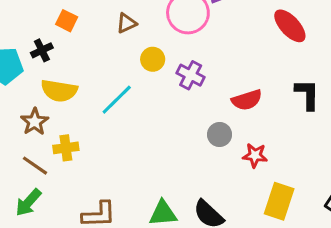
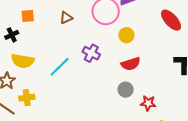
orange square: (67, 21) -> (28, 16), turned -32
yellow circle: (153, 59) -> (126, 35), moved
purple cross: (191, 75) -> (91, 53), moved
red semicircle: (247, 100) -> (131, 64), moved

